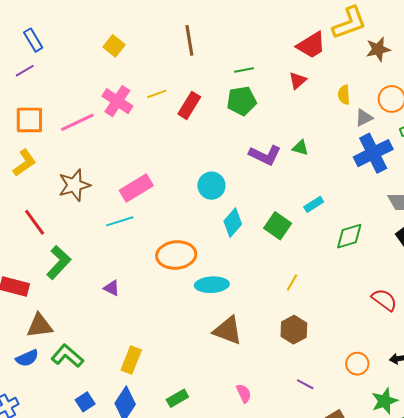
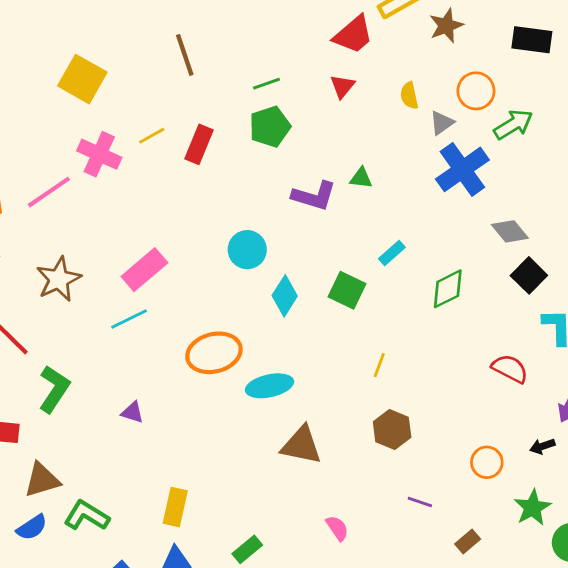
yellow square: (114, 46) -> (82, 79), size x1.6

